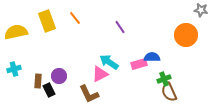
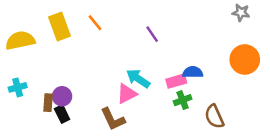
gray star: (201, 10) -> (241, 13), moved
orange circle: (186, 35) -> (245, 59), moved
purple circle: (59, 76) -> (62, 96), moved
green cross: (164, 79) -> (183, 100), moved

